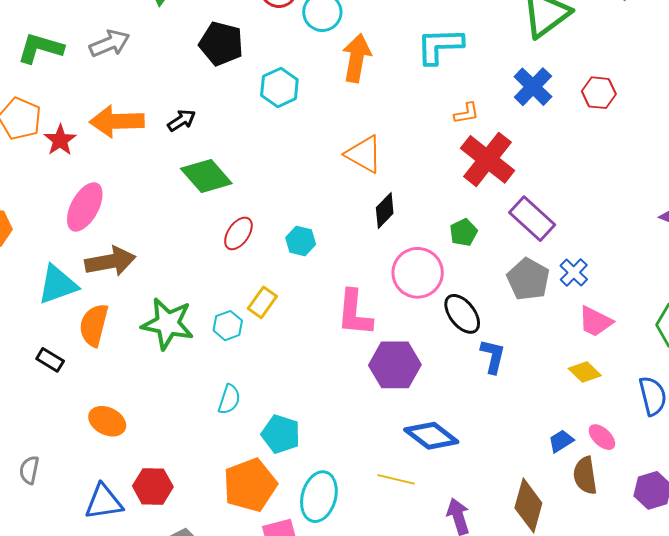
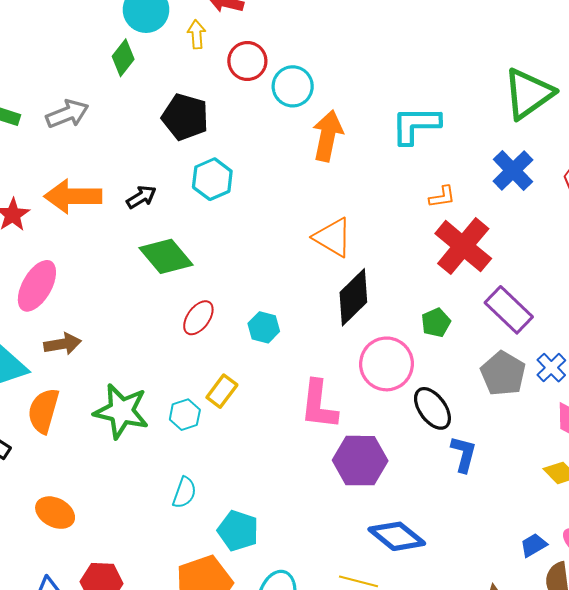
cyan hexagon: (279, 87) -> (212, 179), moved
black diamond: (385, 210) -> (353, 297), size x1.5
brown arrow: (110, 261) -> (62, 344), size x0.7

